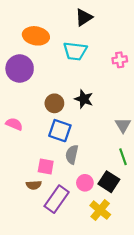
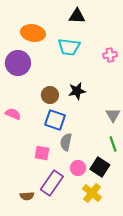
black triangle: (84, 17) -> (77, 16), turned 36
black star: (84, 99) -> (77, 91), turned -30
brown semicircle: (34, 185) -> (27, 196), moved

